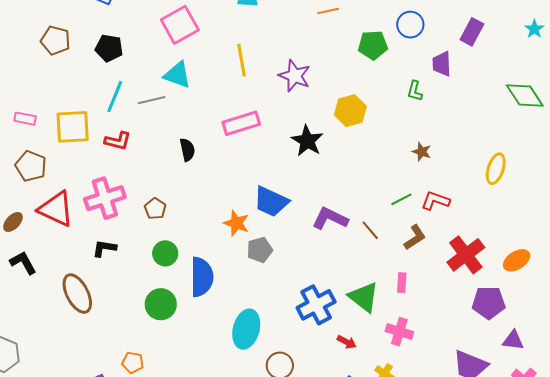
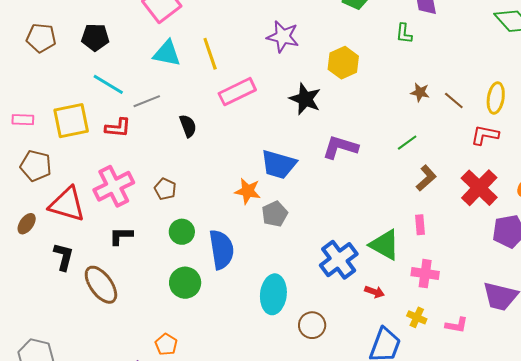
yellow line: (242, 60) -> (210, 54), moved
cyan line: (115, 97) -> (108, 84), turned -72
gray line: (152, 100) -> (147, 101), moved
red L-shape: (435, 201) -> (485, 135), moved
purple L-shape: (330, 219) -> (340, 147), moved
brown line: (370, 230) -> (454, 101), moved
black L-shape: (23, 263) -> (63, 257), moved, turned 52
orange pentagon: (133, 362) -> (166, 344), turned 30

